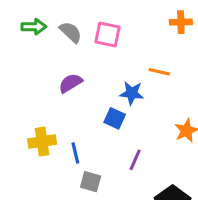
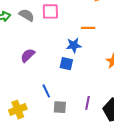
purple semicircle: (70, 83) -> (28, 55), moved
yellow cross: (42, 142) -> (18, 110), moved
purple line: (135, 160) -> (88, 103), moved

